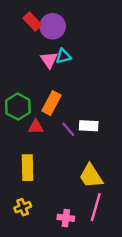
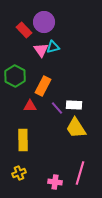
red rectangle: (32, 21) -> (24, 30), moved
green hexagon: (18, 107) -> (15, 76), moved
yellow trapezoid: (91, 176) -> (76, 128), moved

